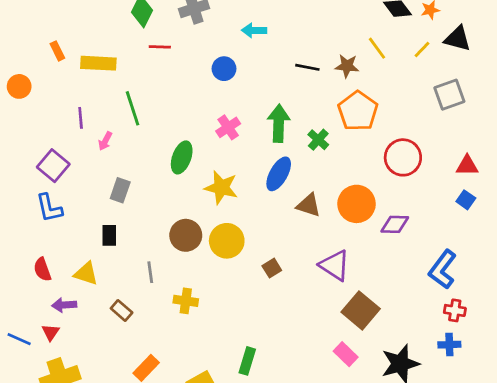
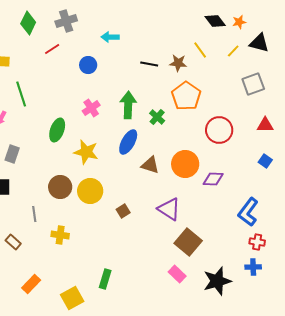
red line: (160, 47) -> (52, 49), moved, turned -35
red triangle: (467, 166) -> (265, 125), moved

